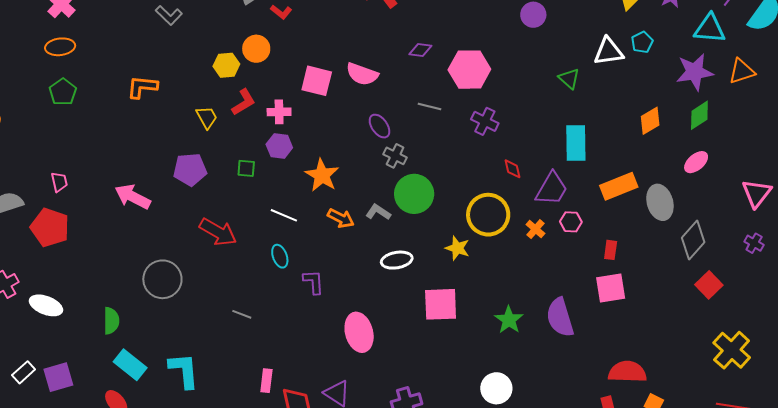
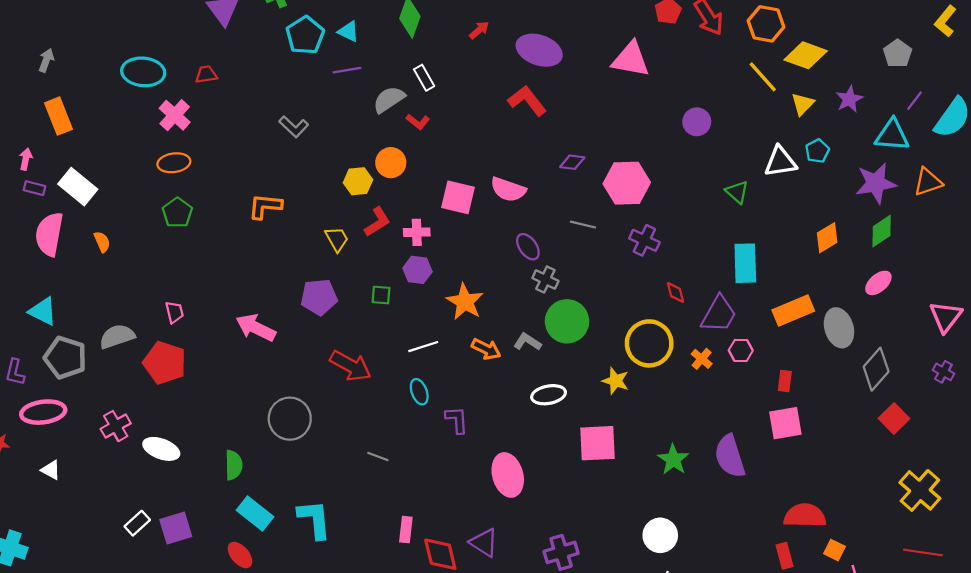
white line: (284, 215) -> (423, 347), turned -40

